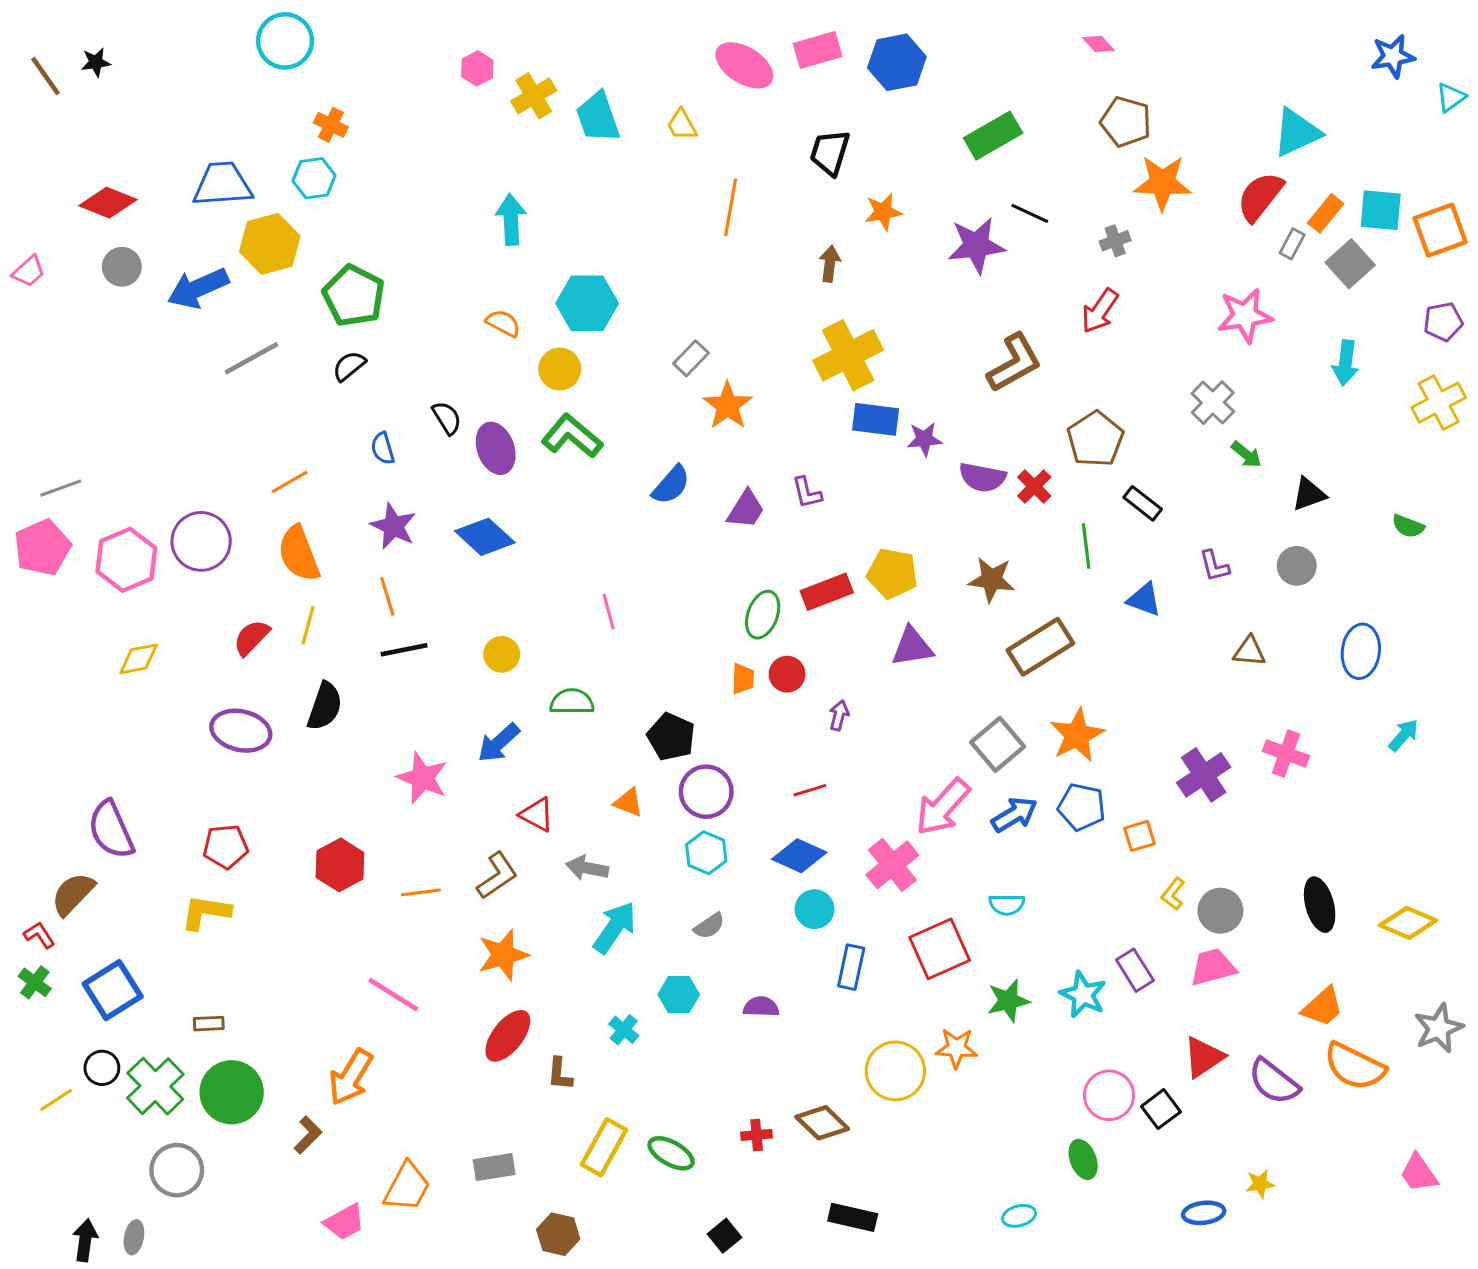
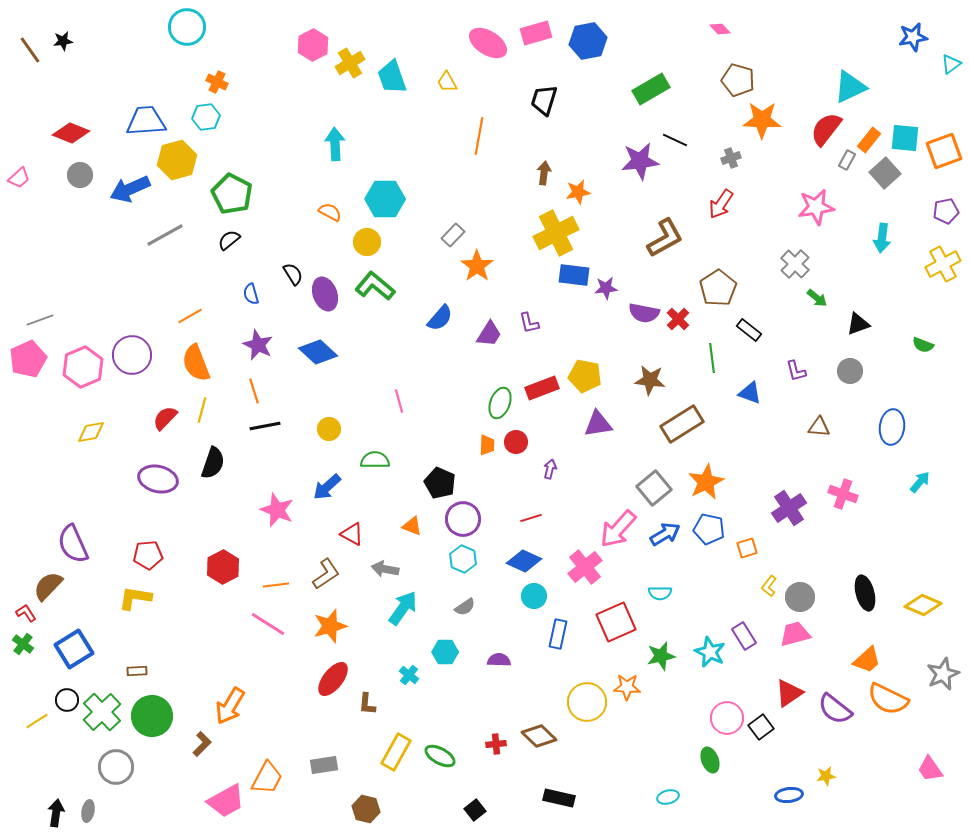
pink hexagon: (477, 68) -> (313, 45), size x1.4
orange star: (883, 212) -> (578, 192), moved
pink line: (393, 995) -> (268, 624), moved
pink trapezoid: (345, 1222) -> (226, 801), size x1.4

